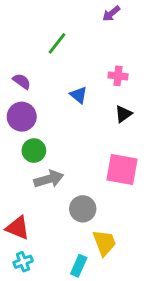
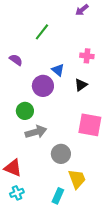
black triangle: (123, 114) -> (81, 85), moved
purple circle: (22, 117) -> (43, 86), moved

